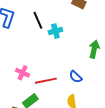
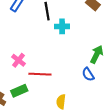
blue semicircle: (76, 77) -> (88, 74), moved

